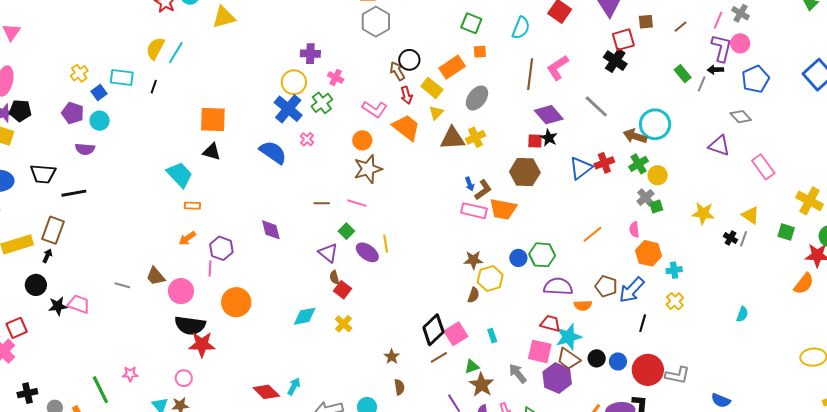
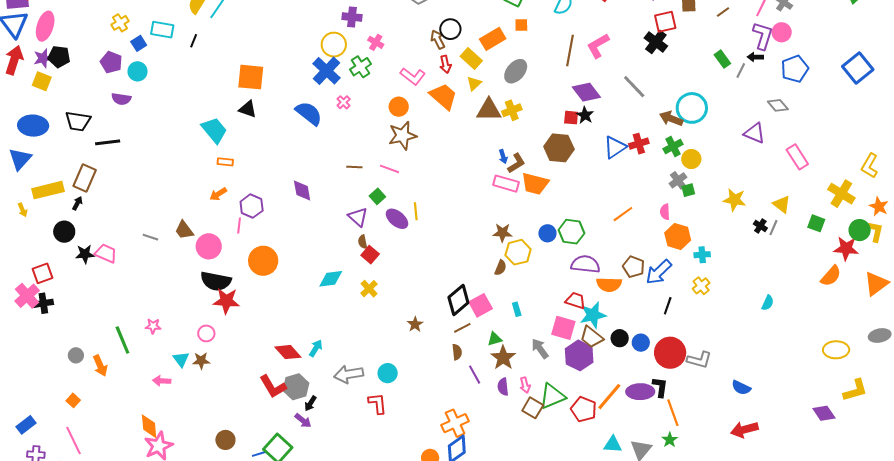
orange semicircle: (583, 305) -> (609, 285), size x1.4
brown semicircle: (399, 387) -> (457, 352), moved
black cross: (27, 393) -> (43, 303), moved

